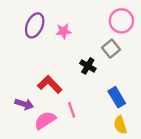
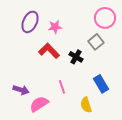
red L-shape: (50, 84) -> (49, 51), moved
pink line: (72, 110) -> (62, 87), moved
yellow semicircle: (120, 125) -> (86, 105), moved

